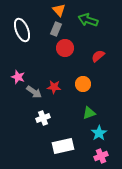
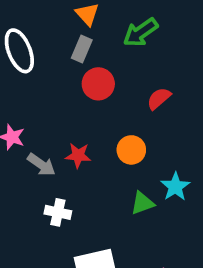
green arrow: (88, 20) -> (140, 32), turned -54
white cross: (43, 118) -> (58, 212), turned 32
cyan star: (99, 133) -> (175, 187), moved

